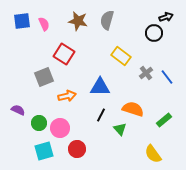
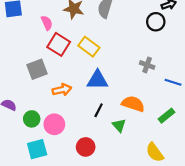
pink semicircle: (44, 24) -> (47, 23), moved
yellow rectangle: (121, 56) -> (89, 47), moved
gray cross: (146, 73) -> (147, 65), turned -32
blue line: (167, 77) -> (173, 82), moved, turned -35
red circle: (77, 149) -> (86, 147), moved

